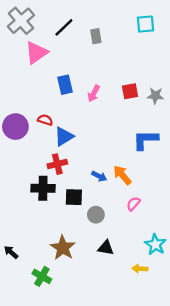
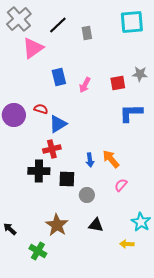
cyan square: (145, 24) -> (132, 22), size x1.4
gray star: (155, 96) -> (140, 74), moved
blue L-shape: (145, 140) -> (131, 113), moved
blue arrow: (99, 176) -> (90, 160), turned 56

